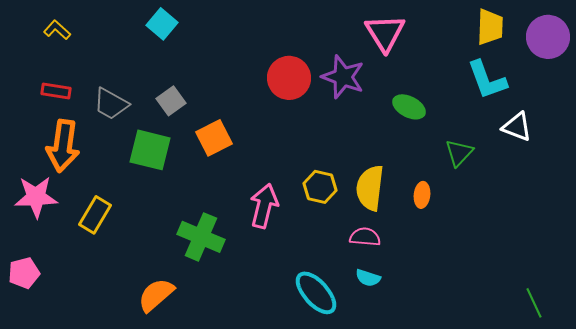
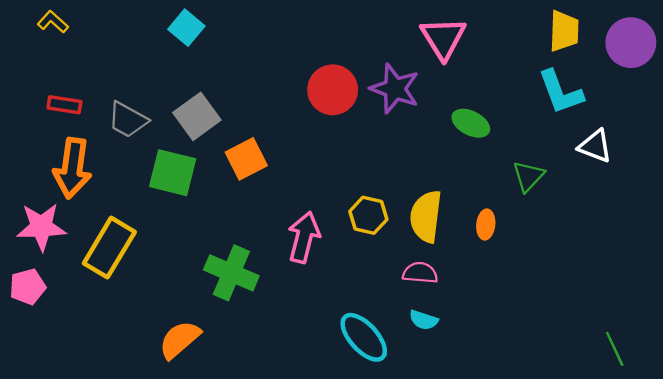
yellow L-shape: (57, 30) -> (53, 22), moved
gray square: (171, 101) -> (197, 116), size x1.4
yellow rectangle: (95, 215) -> (109, 248), size x1.4
pink pentagon: (24, 273) -> (28, 287), moved

